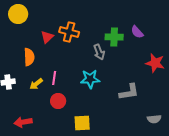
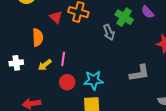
red triangle: (47, 37) -> (56, 17), turned -32
green cross: (114, 37) -> (124, 17), turned 30
cyan star: (90, 79) -> (94, 80), moved

